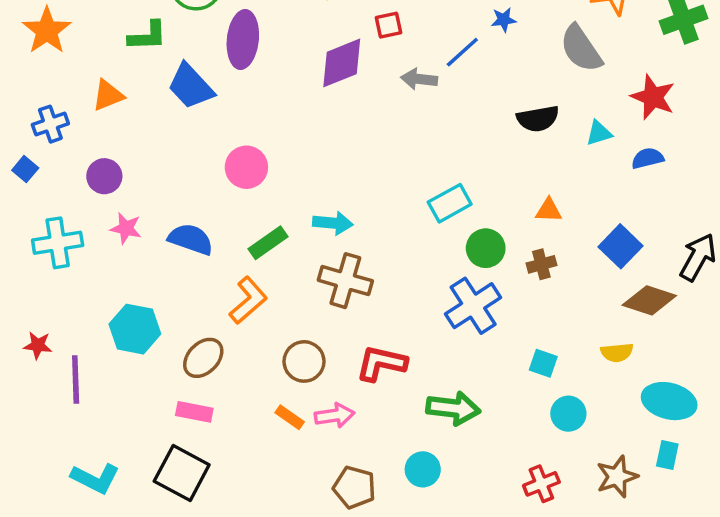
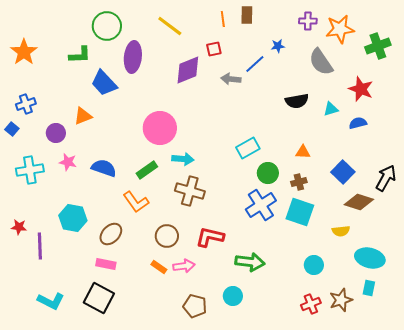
orange triangle: (108, 95) -> (83, 116), moved
pink circle: (246, 167) -> (160, 128), moved, size x1.4
orange L-shape: (248, 300) -> (136, 202), turned 96
cyan square: (543, 363) -> (300, 212), moved, size x1.8
red cross: (541, 484) -> (311, 304), moved

